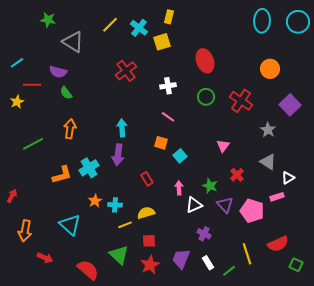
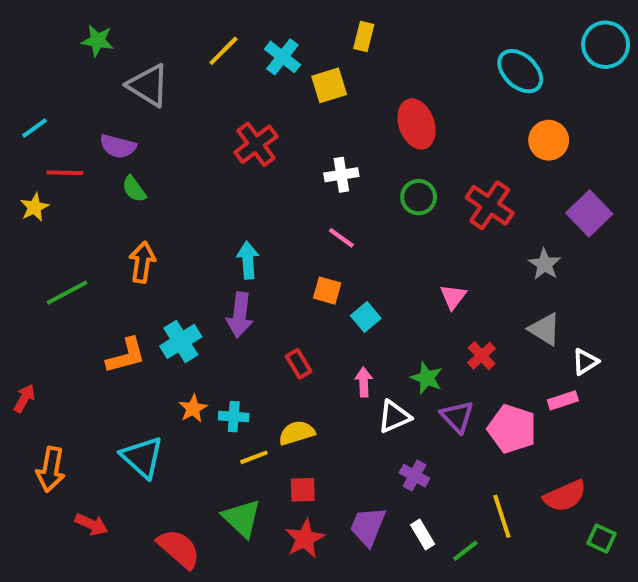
yellow rectangle: (169, 17) -> (364, 37), moved
cyan ellipse: (262, 21) -> (520, 71), moved, turned -50

